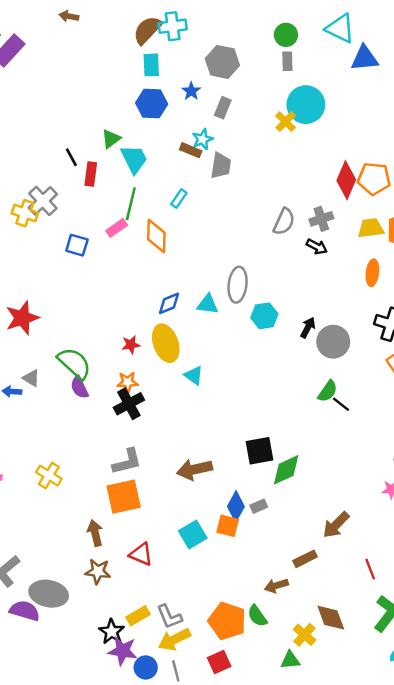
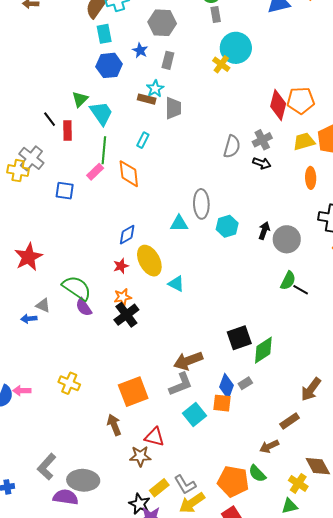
blue diamond: (169, 303) -> (127, 235), moved
gray L-shape: (127, 462) -> (181, 384), moved
brown star: (98, 571) -> (140, 456), moved

